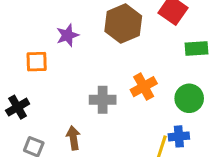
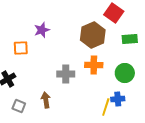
brown hexagon: (123, 24) -> (93, 35), moved
orange cross: (144, 87) -> (94, 65), turned 30

